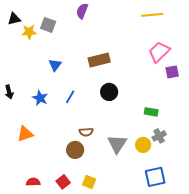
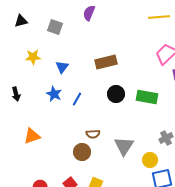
yellow star: (29, 32) -> (33, 57), moved
blue star: (40, 98) -> (54, 94), moved
green rectangle: (151, 112) -> (147, 97), moved, size x1.5
yellow circle: (143, 145) -> (150, 160), moved

